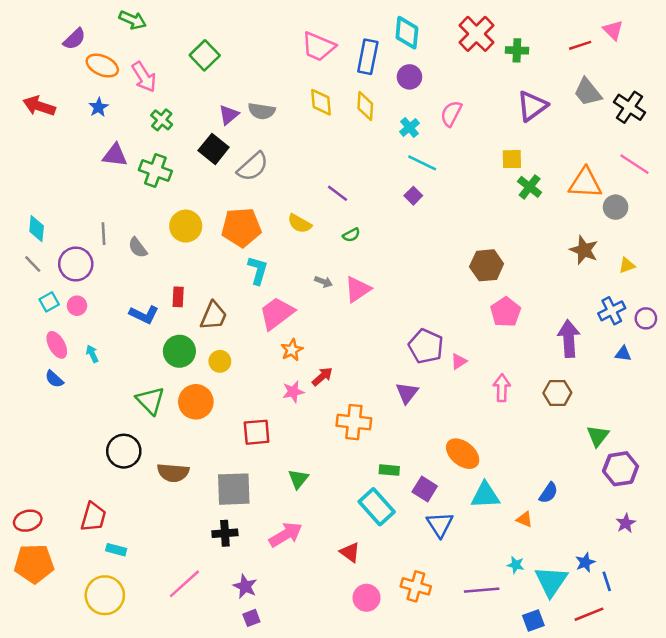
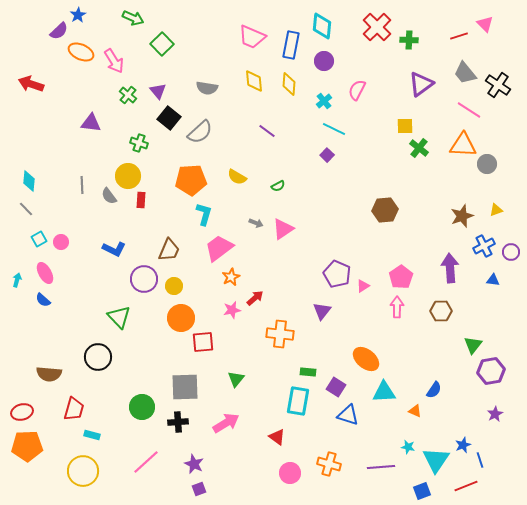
green arrow: (133, 20) -> (133, 18), moved
blue star: (98, 107) -> (78, 15), moved
purple triangle: (229, 115) -> (158, 91), moved, turned -30
pink line: (635, 164) -> (469, 110), moved
green cross: (155, 170) -> (139, 143), moved, size x0.7
purple line: (337, 193) -> (267, 131), moved
yellow circle: (186, 226) -> (128, 176), moved
brown star: (584, 250) -> (462, 216), moved, turned 30
purple circle: (76, 264) -> (144, 279), moved
red rectangle: (178, 297) -> (141, 200), moved
pink pentagon: (506, 312) -> (401, 277), moved
green circle: (179, 351) -> (142, 407), moved
cyan arrow: (92, 354) -> (17, 280), moved, turned 40
orange circle: (196, 402) -> (181, 318), moved
brown semicircle: (173, 473) -> (49, 374), moved
cyan rectangle: (377, 507) -> (298, 401), turned 52
blue triangle: (440, 524) -> (348, 415), turned -40

